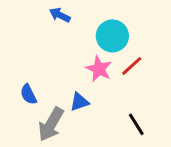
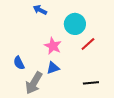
pink star: (99, 69) -> (53, 46), moved
black line: (136, 124) -> (91, 83), turned -63

